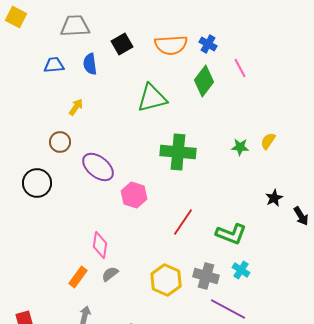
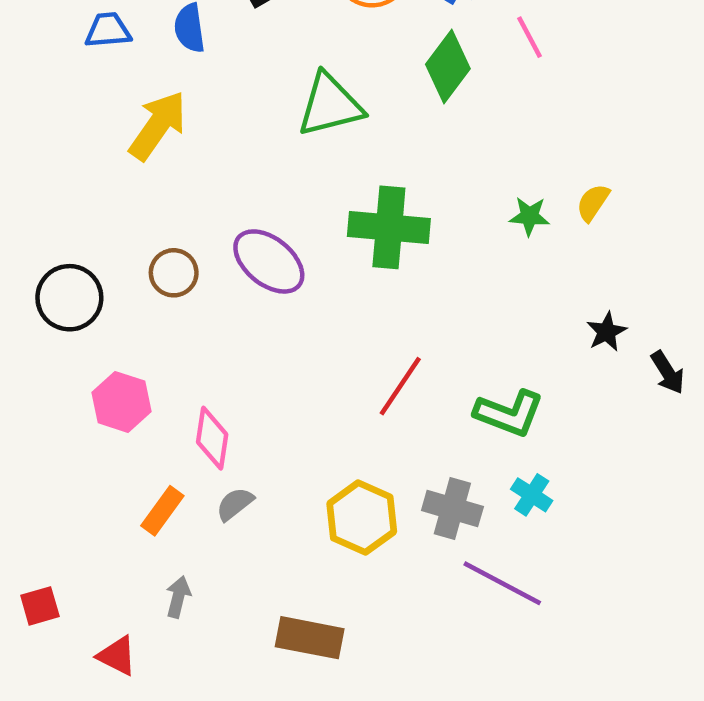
yellow arrow: (76, 107) -> (158, 125), size x1.8
brown circle: (60, 142) -> (174, 273), moved
purple ellipse: (98, 167) -> (269, 261), moved
pink hexagon: (134, 195) -> (122, 402), moved

